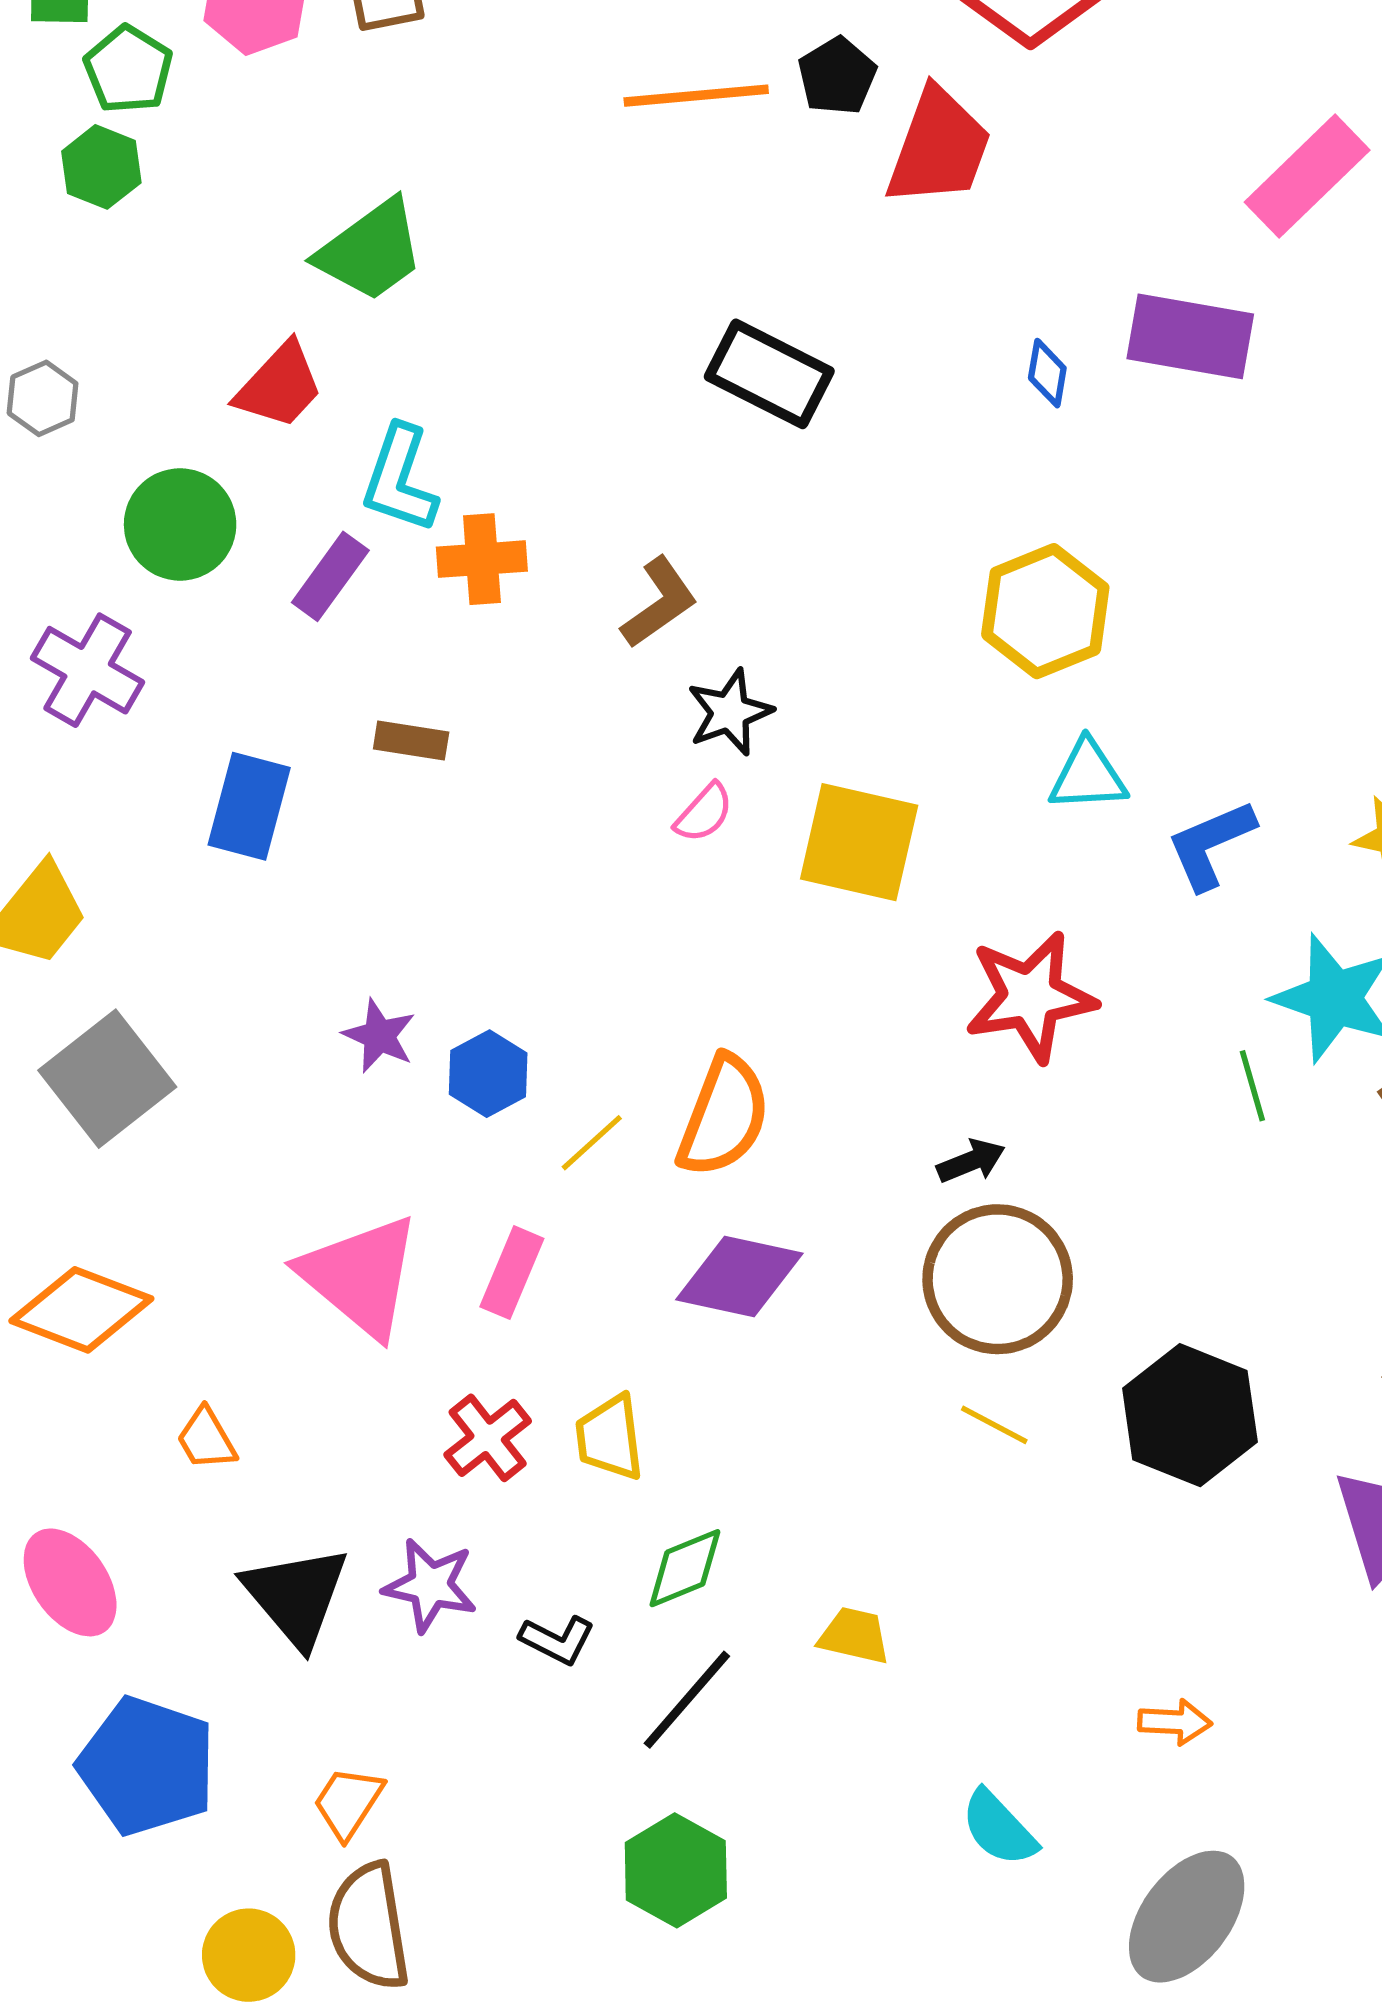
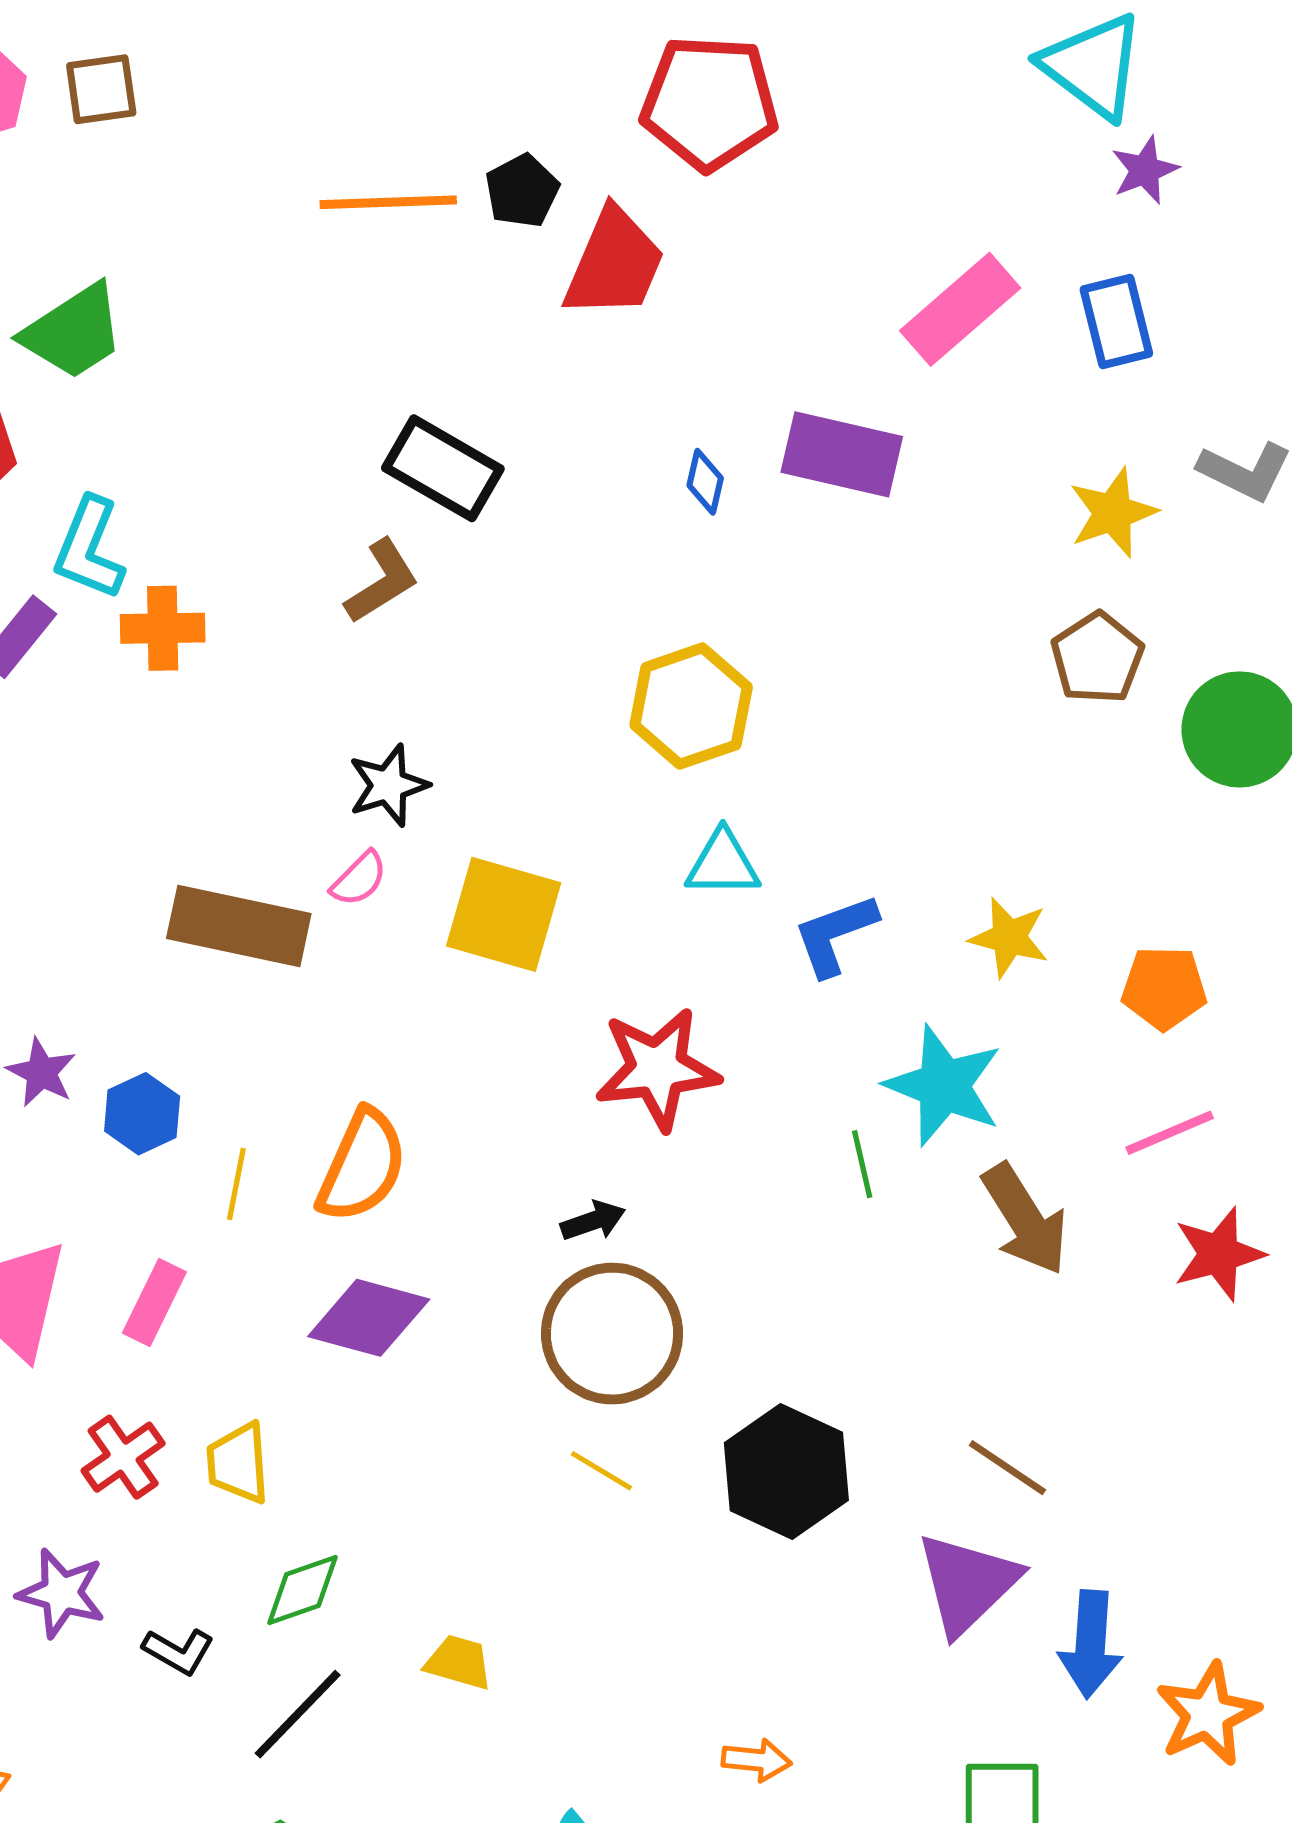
brown L-shape: (659, 603) -> (382, 581), moved
brown rectangle: (411, 740) -> (239, 926), moved, size x2.0
yellow line: (592, 1143) -> (236, 1184), turned -40

